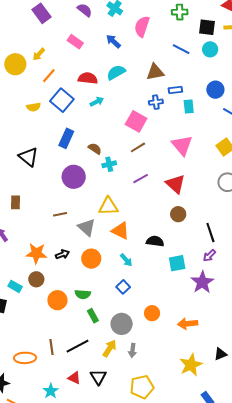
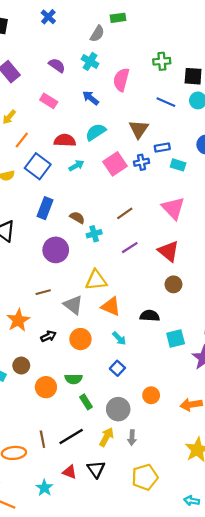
brown triangle: (155, 72) -> (139, 129), turned -42
cyan rectangle: (189, 107) -> (178, 165), turned -64
pink square: (136, 121) -> (115, 164), moved, turned 30
orange star: (36, 253) -> (18, 320), moved, turned -30

